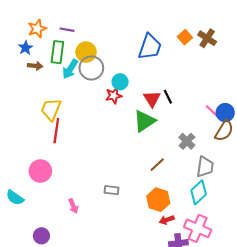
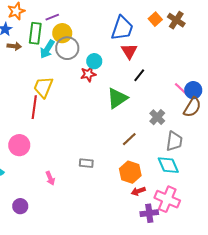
purple line: (67, 30) -> (52, 17), moved, turned -32
black line: (168, 97) -> (139, 75), turned 64
red triangle: (152, 99) -> (129, 51), moved
yellow trapezoid: (51, 109) -> (43, 87), moved
cyan diamond: (199, 192) -> (168, 165), turned -70

